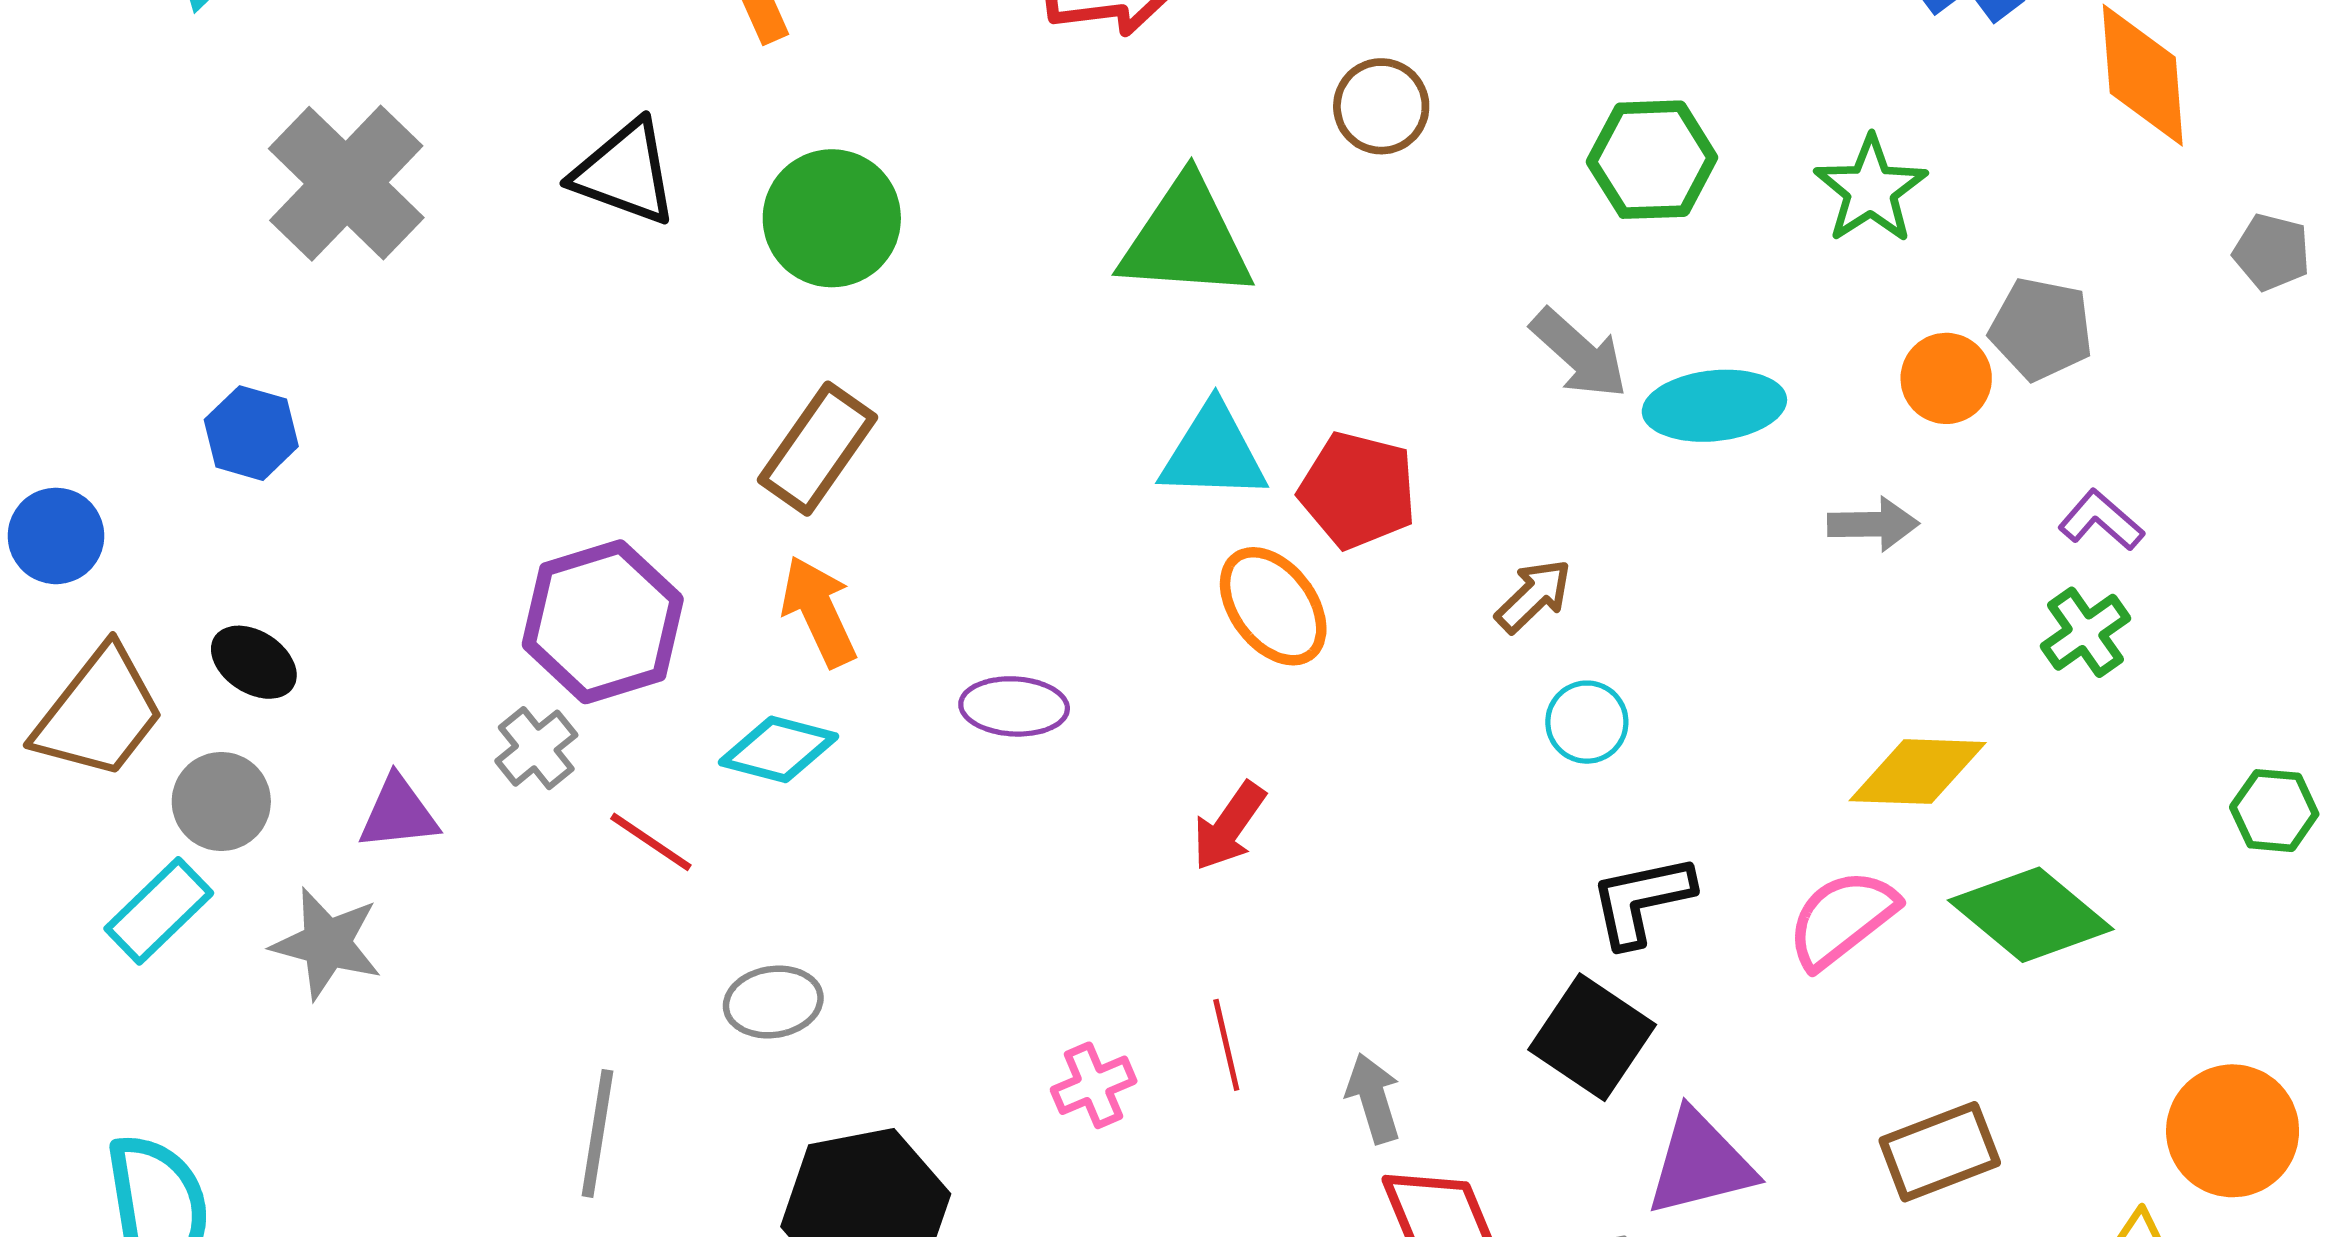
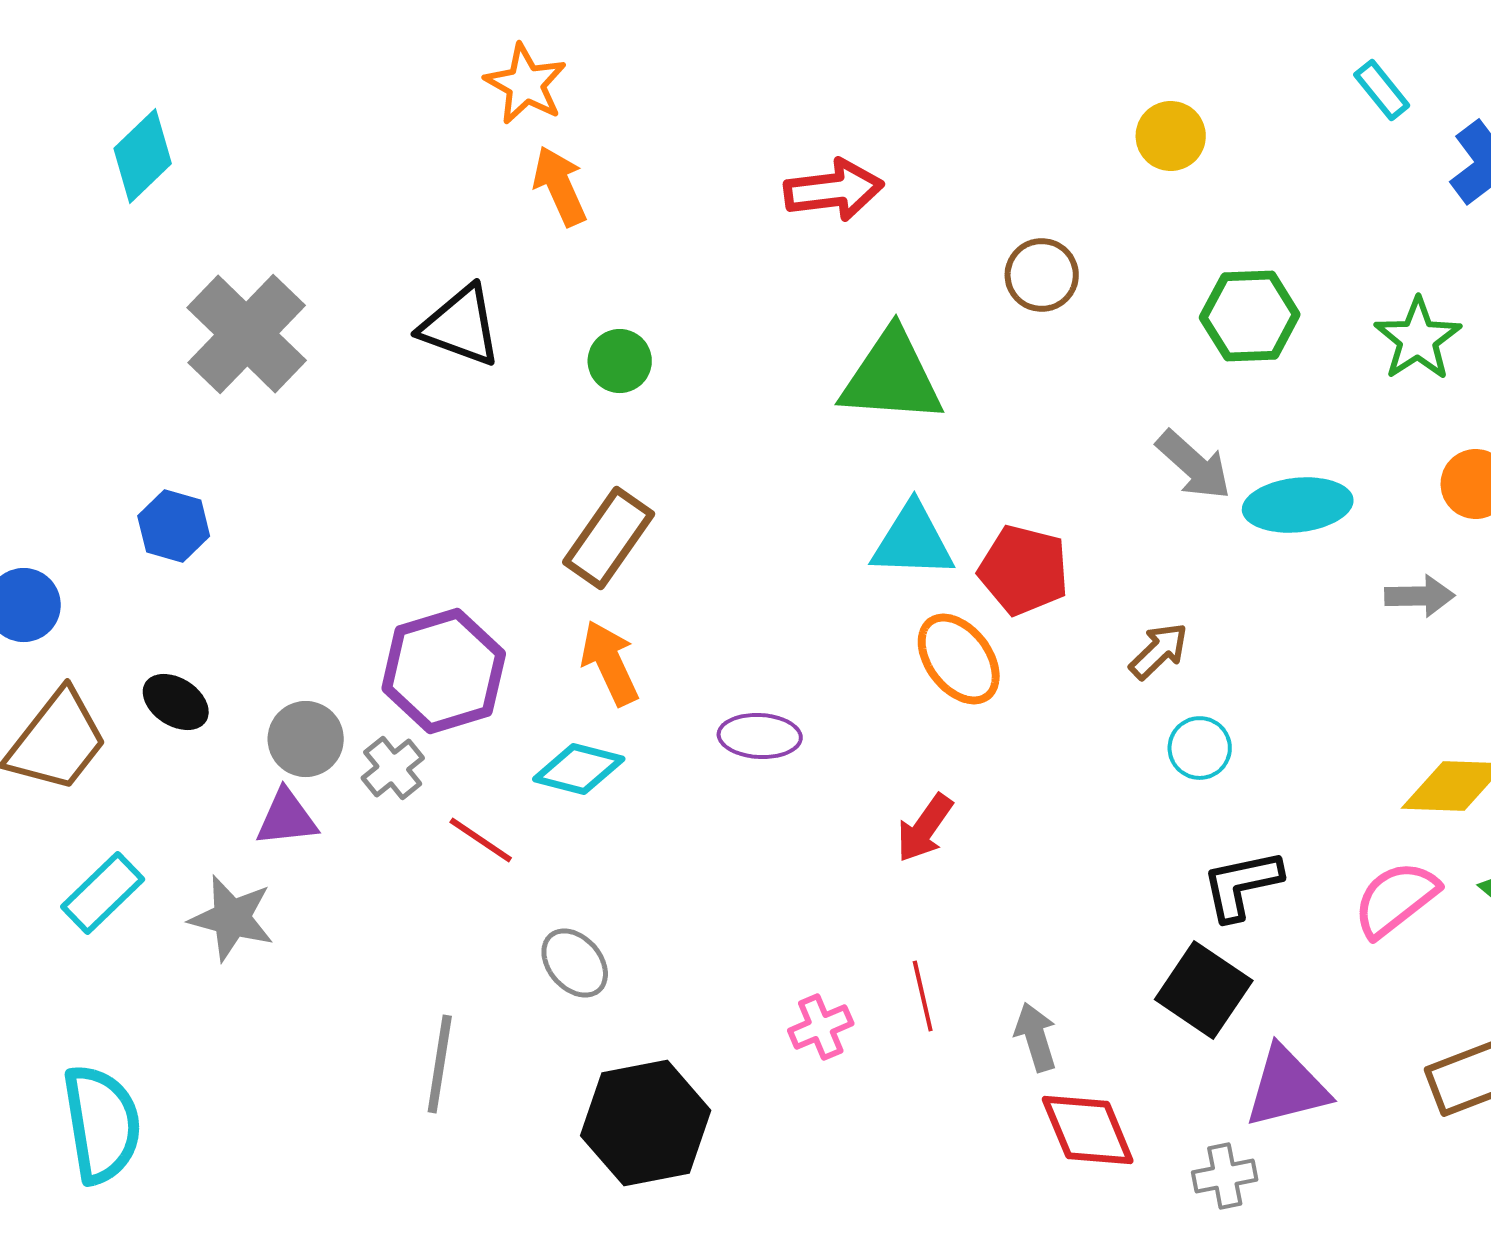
green circle: (832, 218) -> (620, 361), size x0.6
gray circle: (221, 801) -> (306, 739), moved
gray ellipse: (773, 1002) -> (575, 963), turned 58

